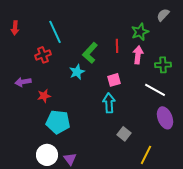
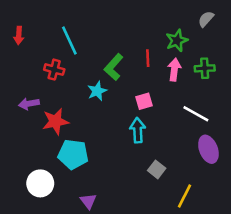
red cross: (43, 55) -> (54, 70), turned 35
green cross: (163, 65) -> (205, 68), moved
red star: (44, 96) -> (55, 121), size x1.5
white circle: (47, 155) -> (40, 183), moved

